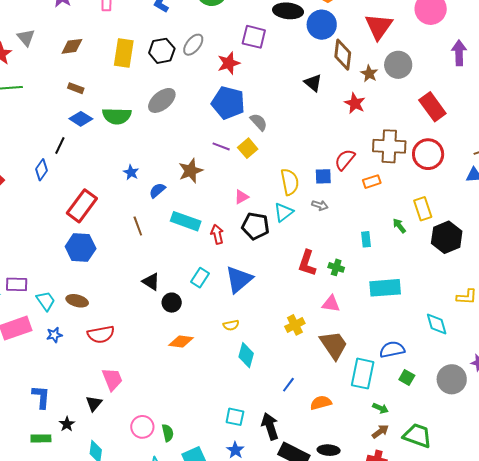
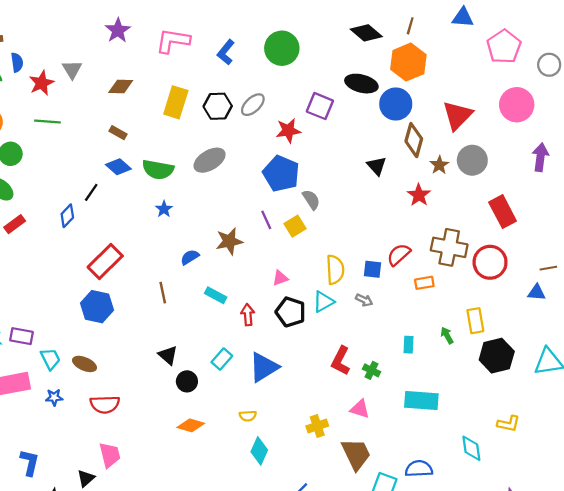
purple line: (221, 146) -> (266, 220), turned 36
blue star: (131, 172) -> (164, 209), moved
cyan rectangle: (186, 221) -> (216, 295), size x0.7

